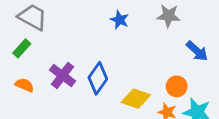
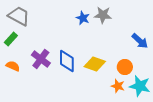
gray star: (168, 16) -> (103, 15), moved
blue diamond: (98, 78) -> (67, 61), turned -35
yellow diamond: (136, 99) -> (95, 64), moved

